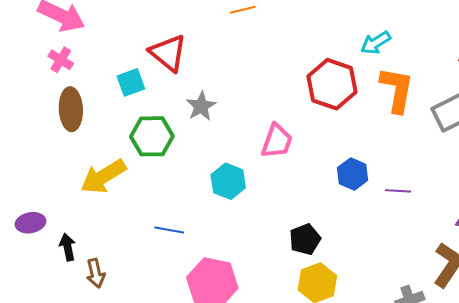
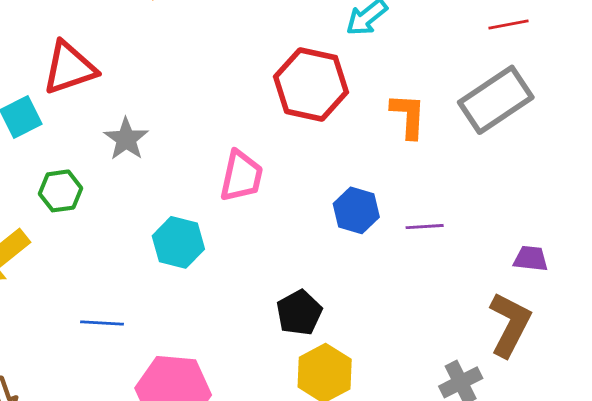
red triangle: (168, 53) -> (69, 68), turned -51
orange L-shape: (397, 90) -> (408, 116), moved, size x0.7
green hexagon: (152, 136) -> (61, 191), size x0.7

